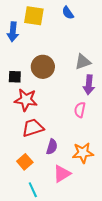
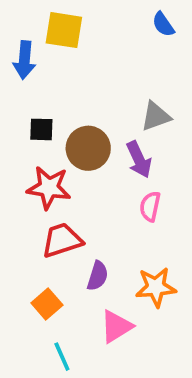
blue semicircle: (68, 13) -> (163, 24), moved
brown circle: (43, 67) -> (88, 148), moved
black square: (15, 77) -> (41, 129), moved
purple arrow: (89, 85) -> (139, 160), moved, turned -30

